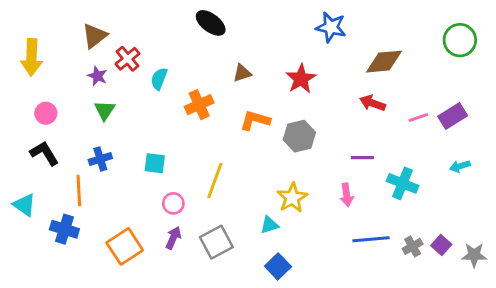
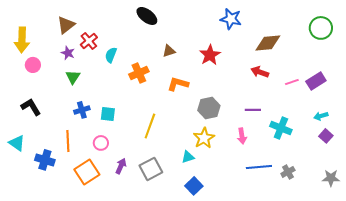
pink circle: (46, 113) -> (33, 65), moved
gray hexagon: (299, 136) -> (209, 108), moved
blue cross: (100, 159) -> (82, 110), moved
orange line: (79, 191) -> (68, 141), moved
pink circle: (173, 203) -> (101, 143), moved
purple square: (441, 245) -> (326, 136), moved

